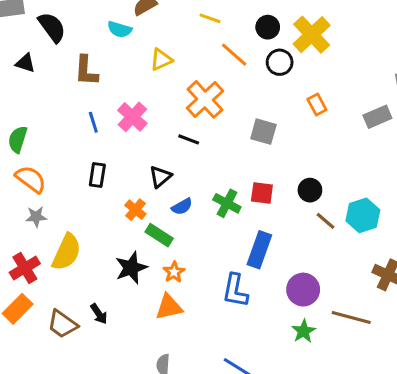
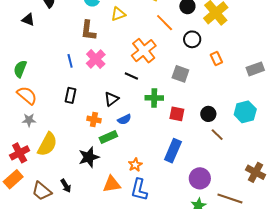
yellow triangle: (161, 60) -> (118, 14), moved
black circle: (280, 62) -> (192, 39), moved
brown L-shape: (86, 71) -> (88, 30), moved
green cross: (227, 203) -> (154, 98), moved, turned -30
orange cross: (135, 210) -> (94, 120), turned -32
cyan hexagon: (363, 215) -> (245, 112), moved
green rectangle: (159, 235) -> (108, 137), turned -60
orange star: (174, 272) -> (135, 165), moved
blue L-shape: (235, 290) -> (139, 190), moved

